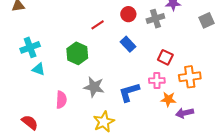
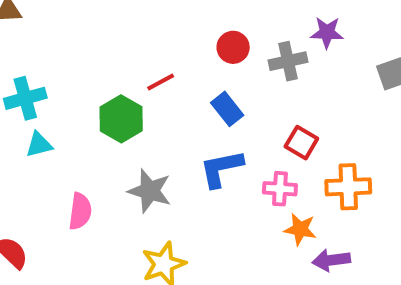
red line: (98, 25) -> (161, 82), moved
cyan triangle: (39, 69) -> (39, 145), turned -40
blue L-shape: (129, 92) -> (221, 168), moved

